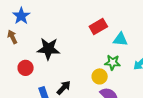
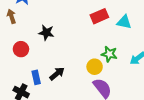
cyan triangle: (120, 39) -> (124, 22), moved
black star: (48, 49) -> (46, 33), size x0.7

